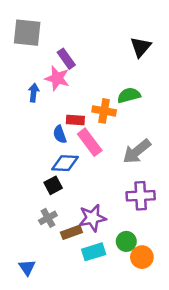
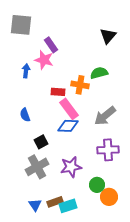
blue semicircle: (60, 134) -> (25, 115), moved
blue diamond: (65, 163) -> (68, 126), moved
gray cross: (48, 218) -> (37, 167), size x1.6
brown rectangle: (71, 232) -> (55, 202), moved
cyan rectangle: (94, 252) -> (68, 206), moved
blue triangle: (27, 268) -> (35, 205), moved

